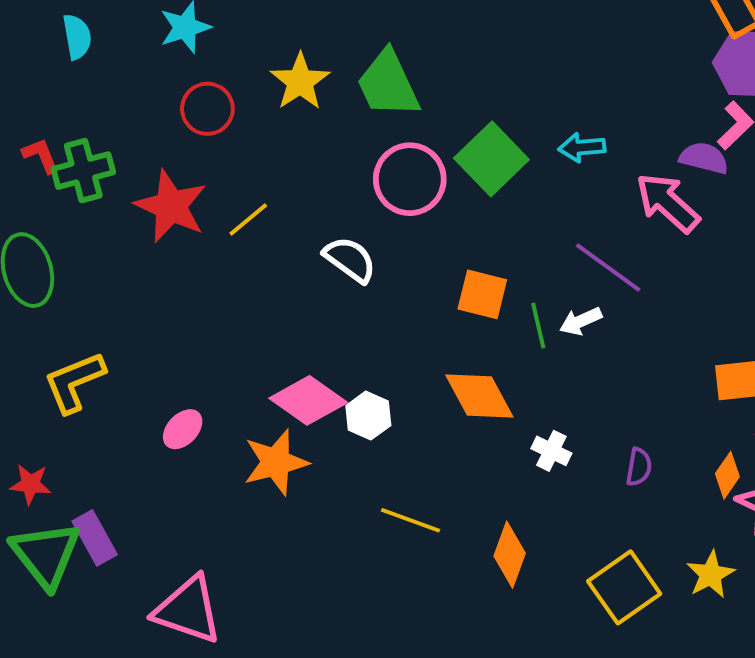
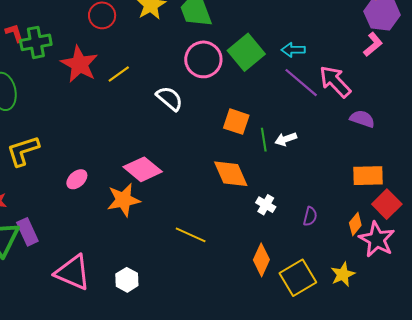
purple semicircle: (704, 158) -> (362, 119), moved
purple line: (608, 267) -> (301, 83), moved
white hexagon: (368, 416) -> (127, 280), moved
orange diamond: (510, 555) -> (261, 260), moved

